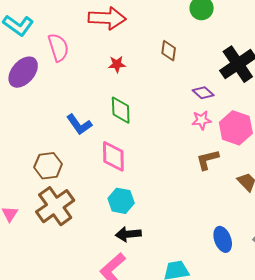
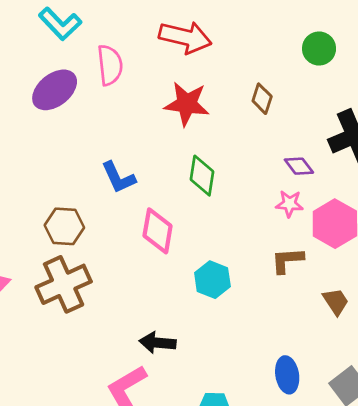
red star: (117, 64) -> (187, 104), size x1.8
green diamond: (121, 110) -> (202, 176), moved
cyan hexagon: (121, 201) -> (212, 280), moved

